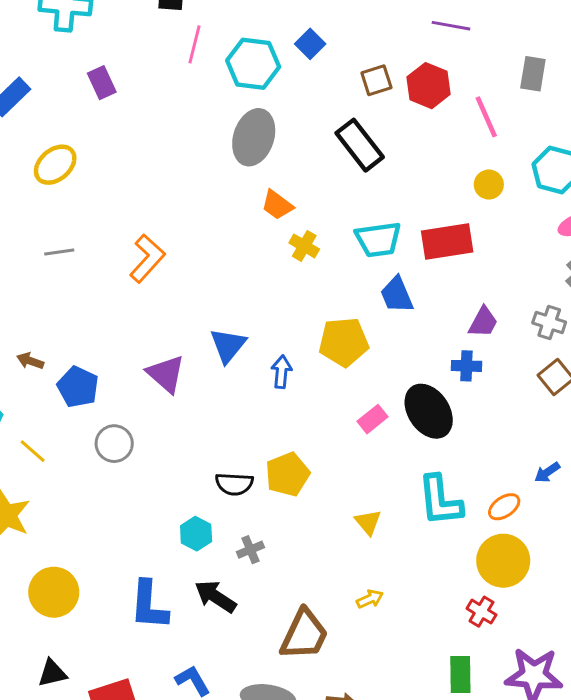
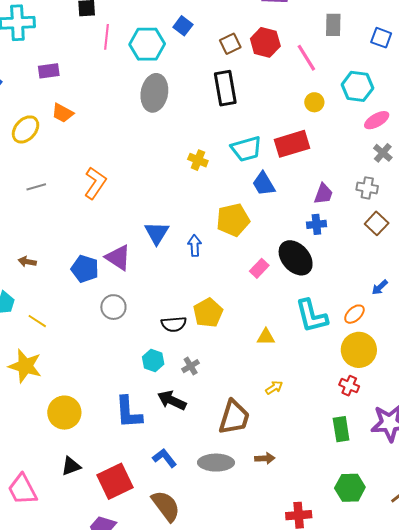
purple rectangle: (102, 83) -> (49, 71), turned -65
black rectangle: (360, 145) -> (225, 88), turned 36
orange trapezoid: (277, 205) -> (63, 113), moved
blue pentagon: (78, 387) -> (85, 269), moved
gray circle: (114, 444) -> (113, 307), moved
yellow triangle: (368, 522) -> (266, 337), turned -42

